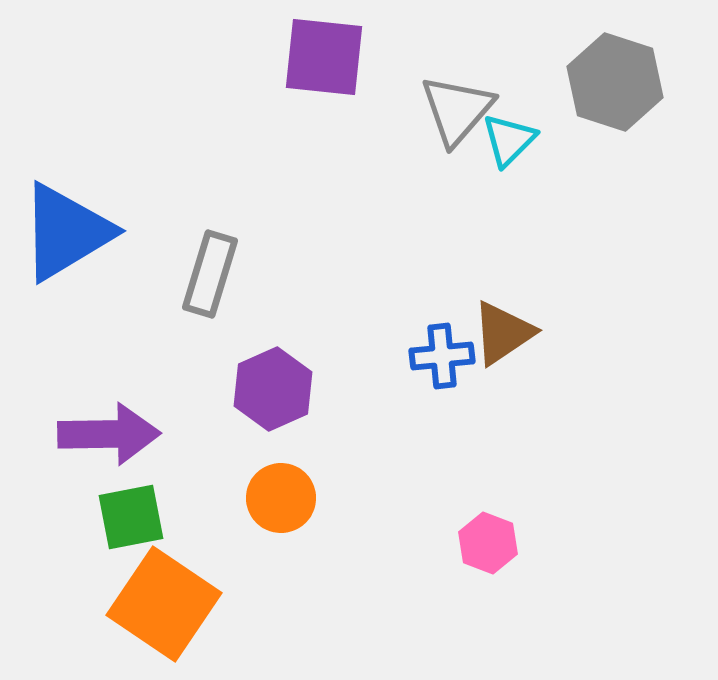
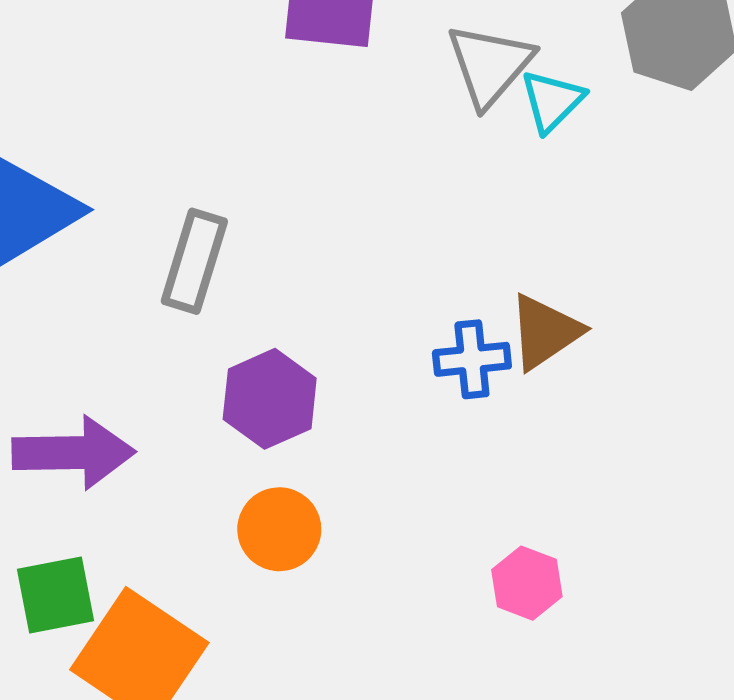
green square: (131, 517) -> (56, 595), moved

